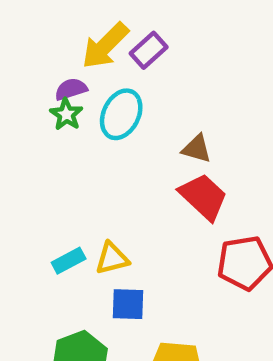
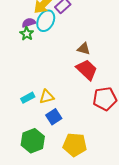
cyan ellipse: (121, 114) -> (46, 21), moved
blue square: (128, 304) -> (54, 117), turned -35

